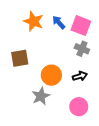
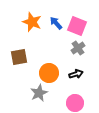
gray cross: (82, 49) -> (78, 48), turned 32

